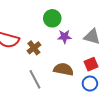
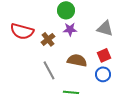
purple star: (64, 37) -> (70, 29), moved

